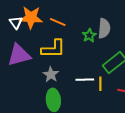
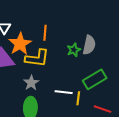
orange star: (31, 17) -> (20, 44), moved, turned 30
orange line: (58, 22) -> (45, 33), turned 63

